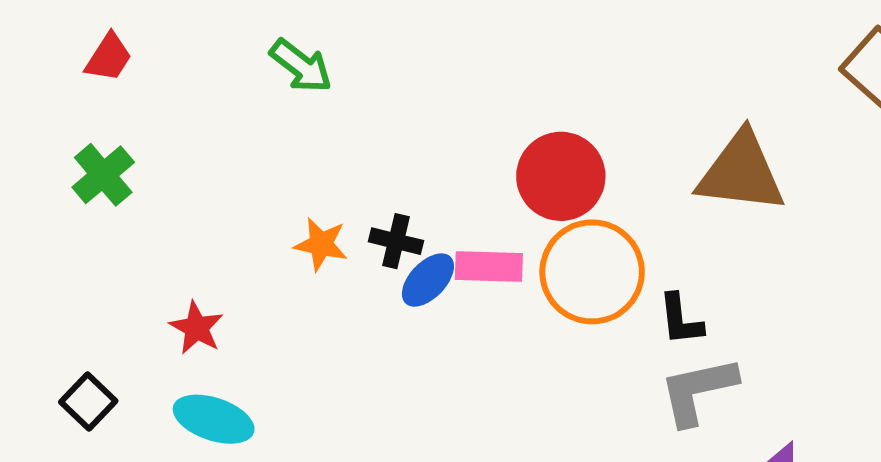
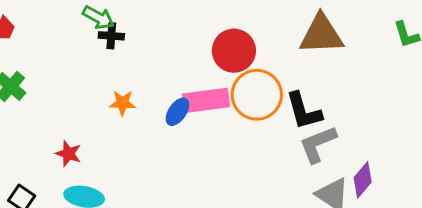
black cross: (396, 241) -> (111, 36), moved
pink rectangle: (489, 267) -> (206, 100), size x1.4
black L-shape: (681, 320) -> (304, 111), size x1.5

